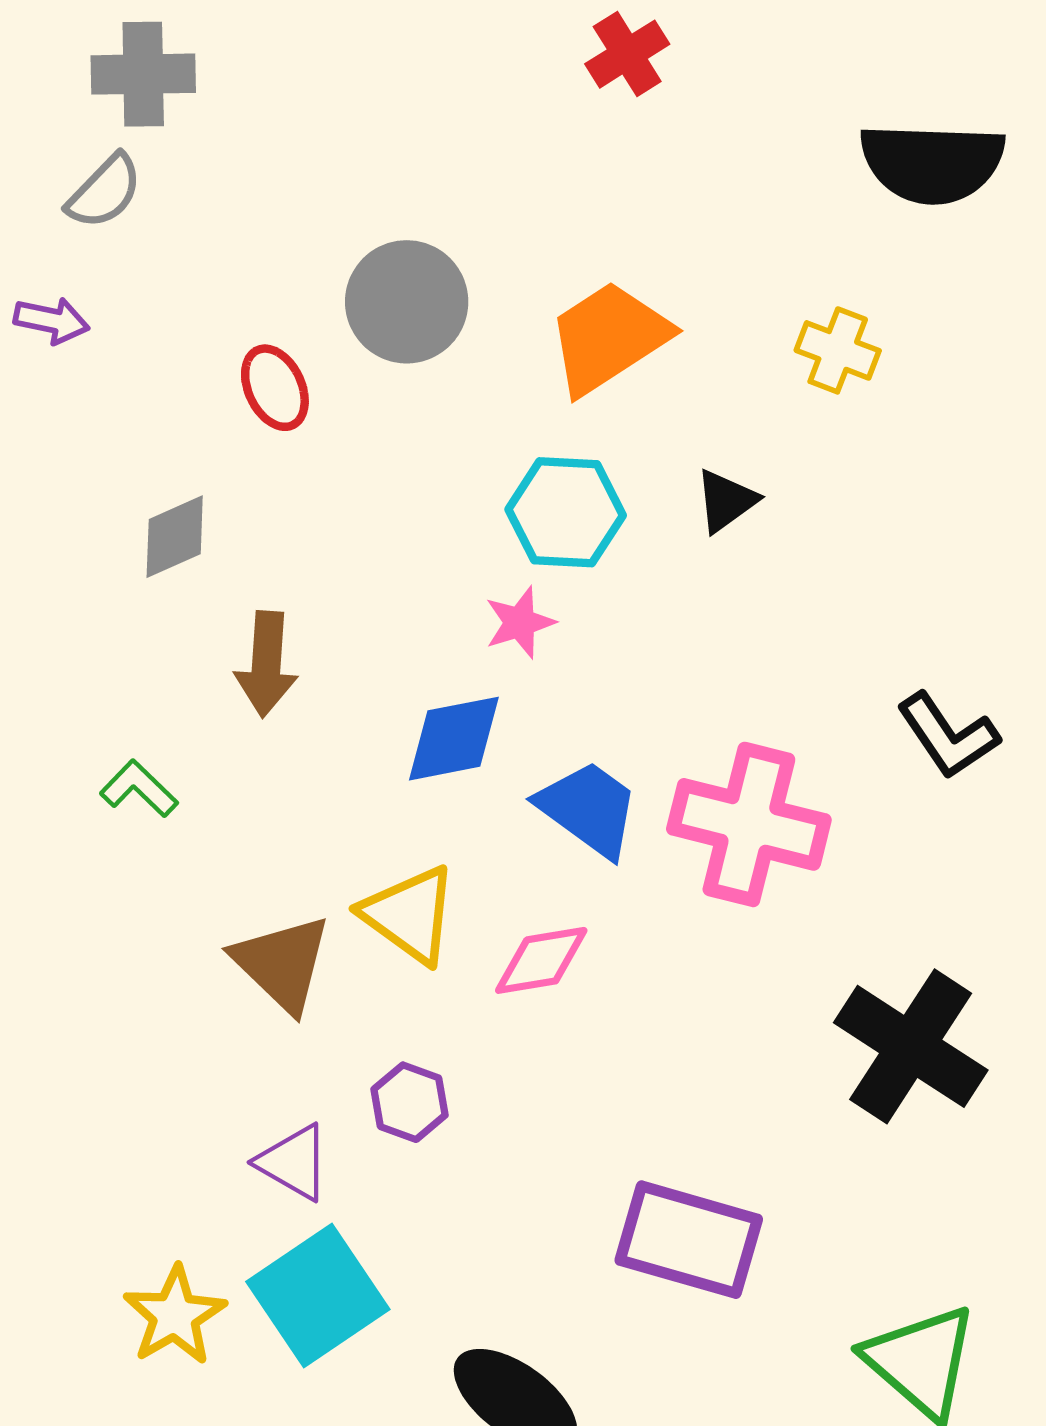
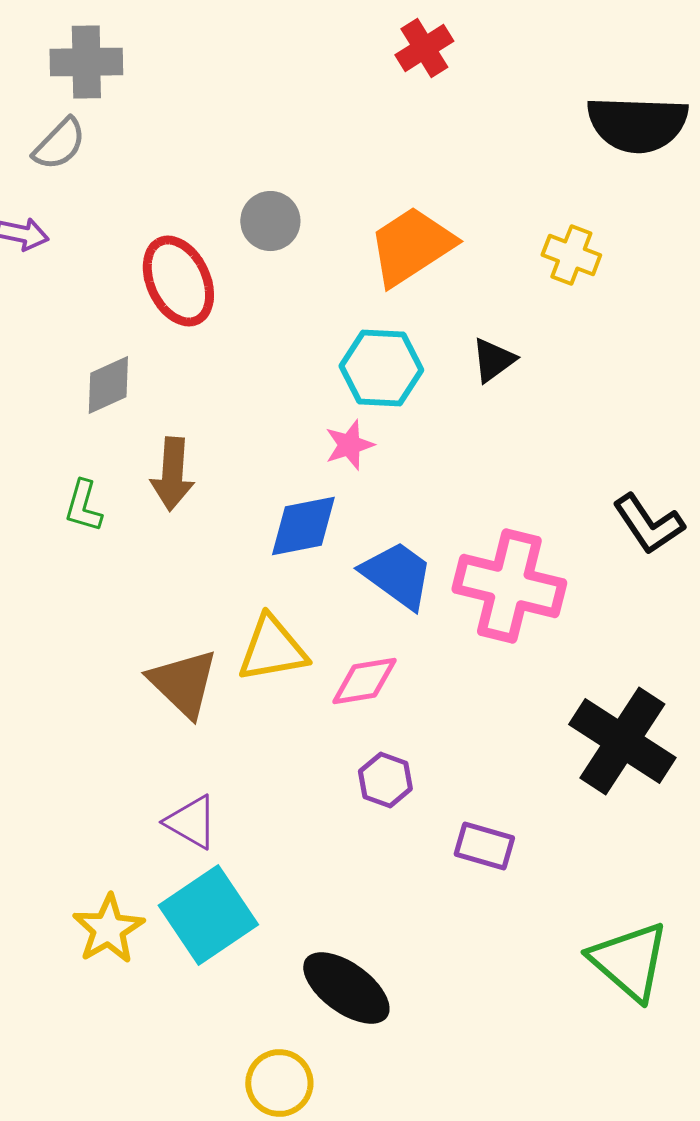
gray circle: (407, 302) -> (270, 221), size x0.7
red ellipse: (275, 388) -> (178, 281), size x1.5
green L-shape: (139, 789) -> (83, 506), moved, turned -118
yellow triangle: (410, 915) -> (272, 649), turned -46
purple hexagon: (410, 1102) -> (385, 780), moved
purple rectangle: (689, 1240) -> (484, 846), moved, size x0.6

